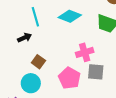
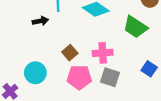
brown square: (38, 62) -> (70, 53), moved
pink pentagon: (69, 78) -> (79, 77), turned 30

